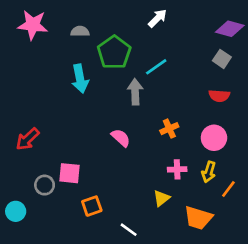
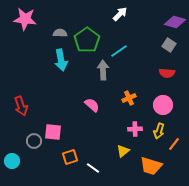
gray semicircle: (80, 31) -> (60, 33), moved
red arrow: (27, 139) -> (21, 106), turned -66
white line: (129, 230) -> (93, 168), moved

